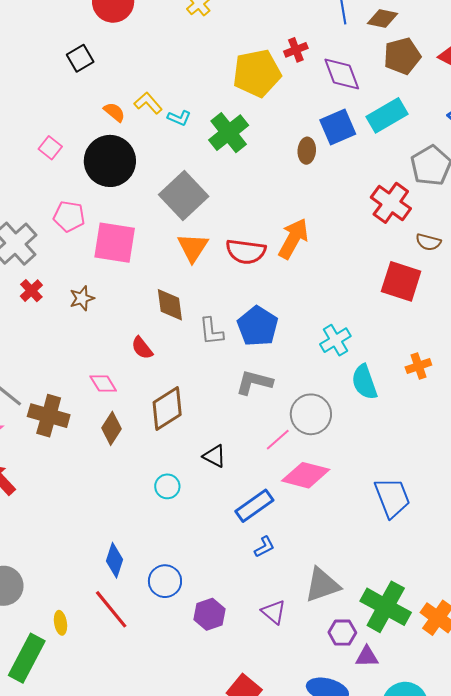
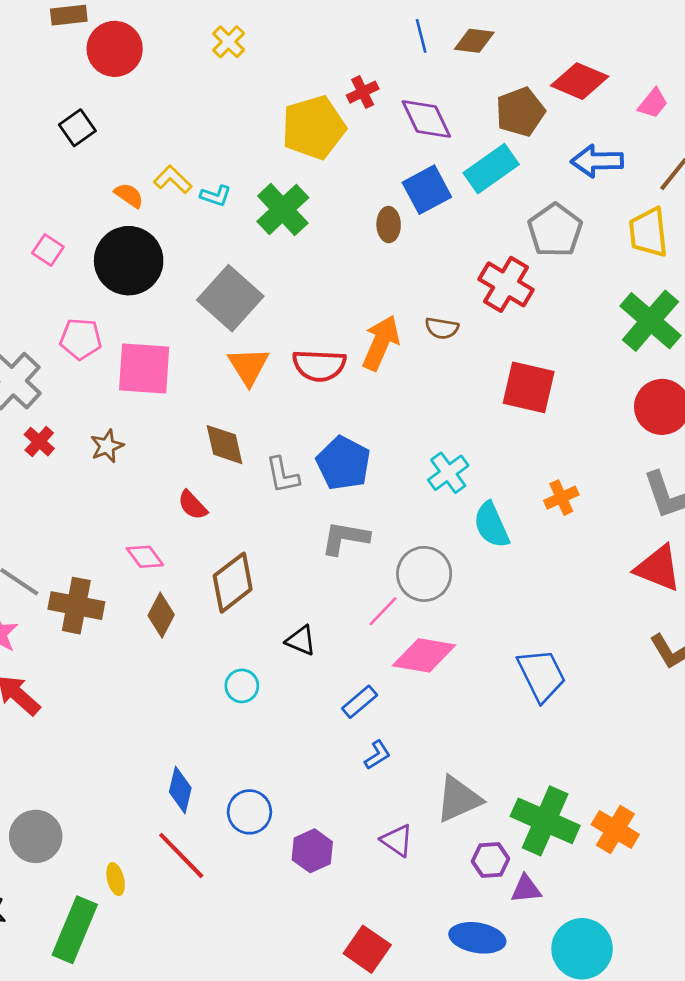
brown pentagon: (402, 56) -> (520, 112), moved
brown semicircle: (428, 242) -> (442, 328), moved
blue rectangle: (254, 506) -> (360, 702), size x0.7

